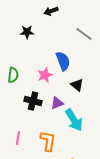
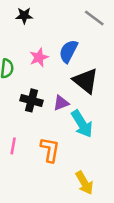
blue semicircle: (63, 61) -> (68, 51), turned -132
pink star: (45, 75) -> (39, 57), moved
black triangle: (77, 85) -> (86, 81), size x1.6

